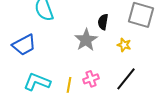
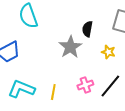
pink cross: (91, 79) -> (85, 85), moved

